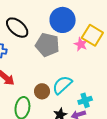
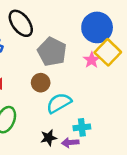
blue circle: (63, 20) -> (97, 27), moved
brown circle: (42, 91) -> (41, 83), moved

